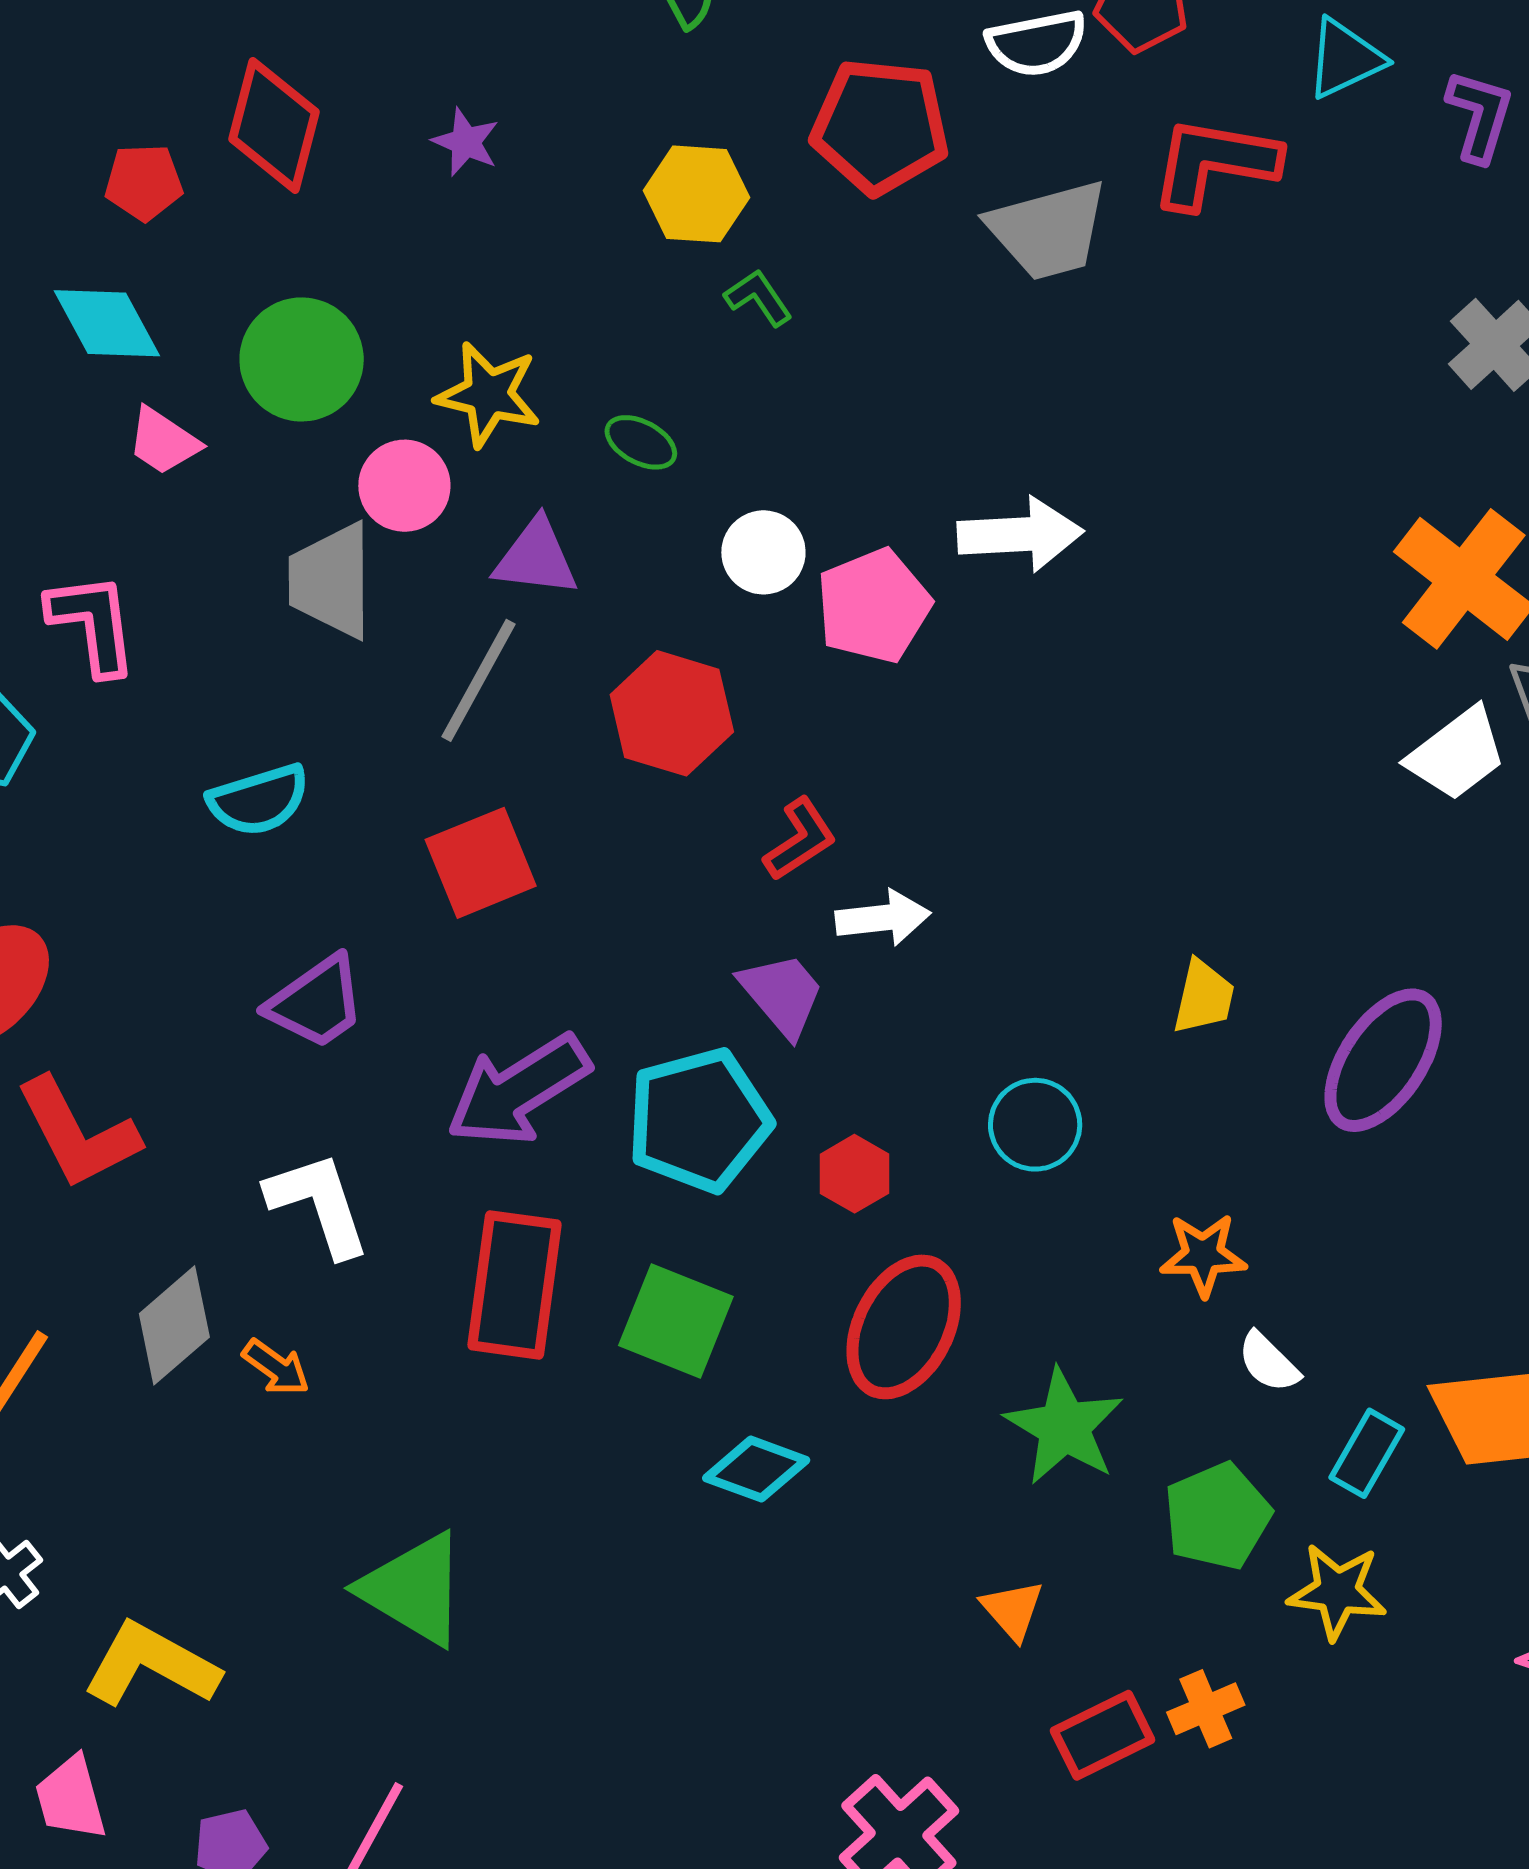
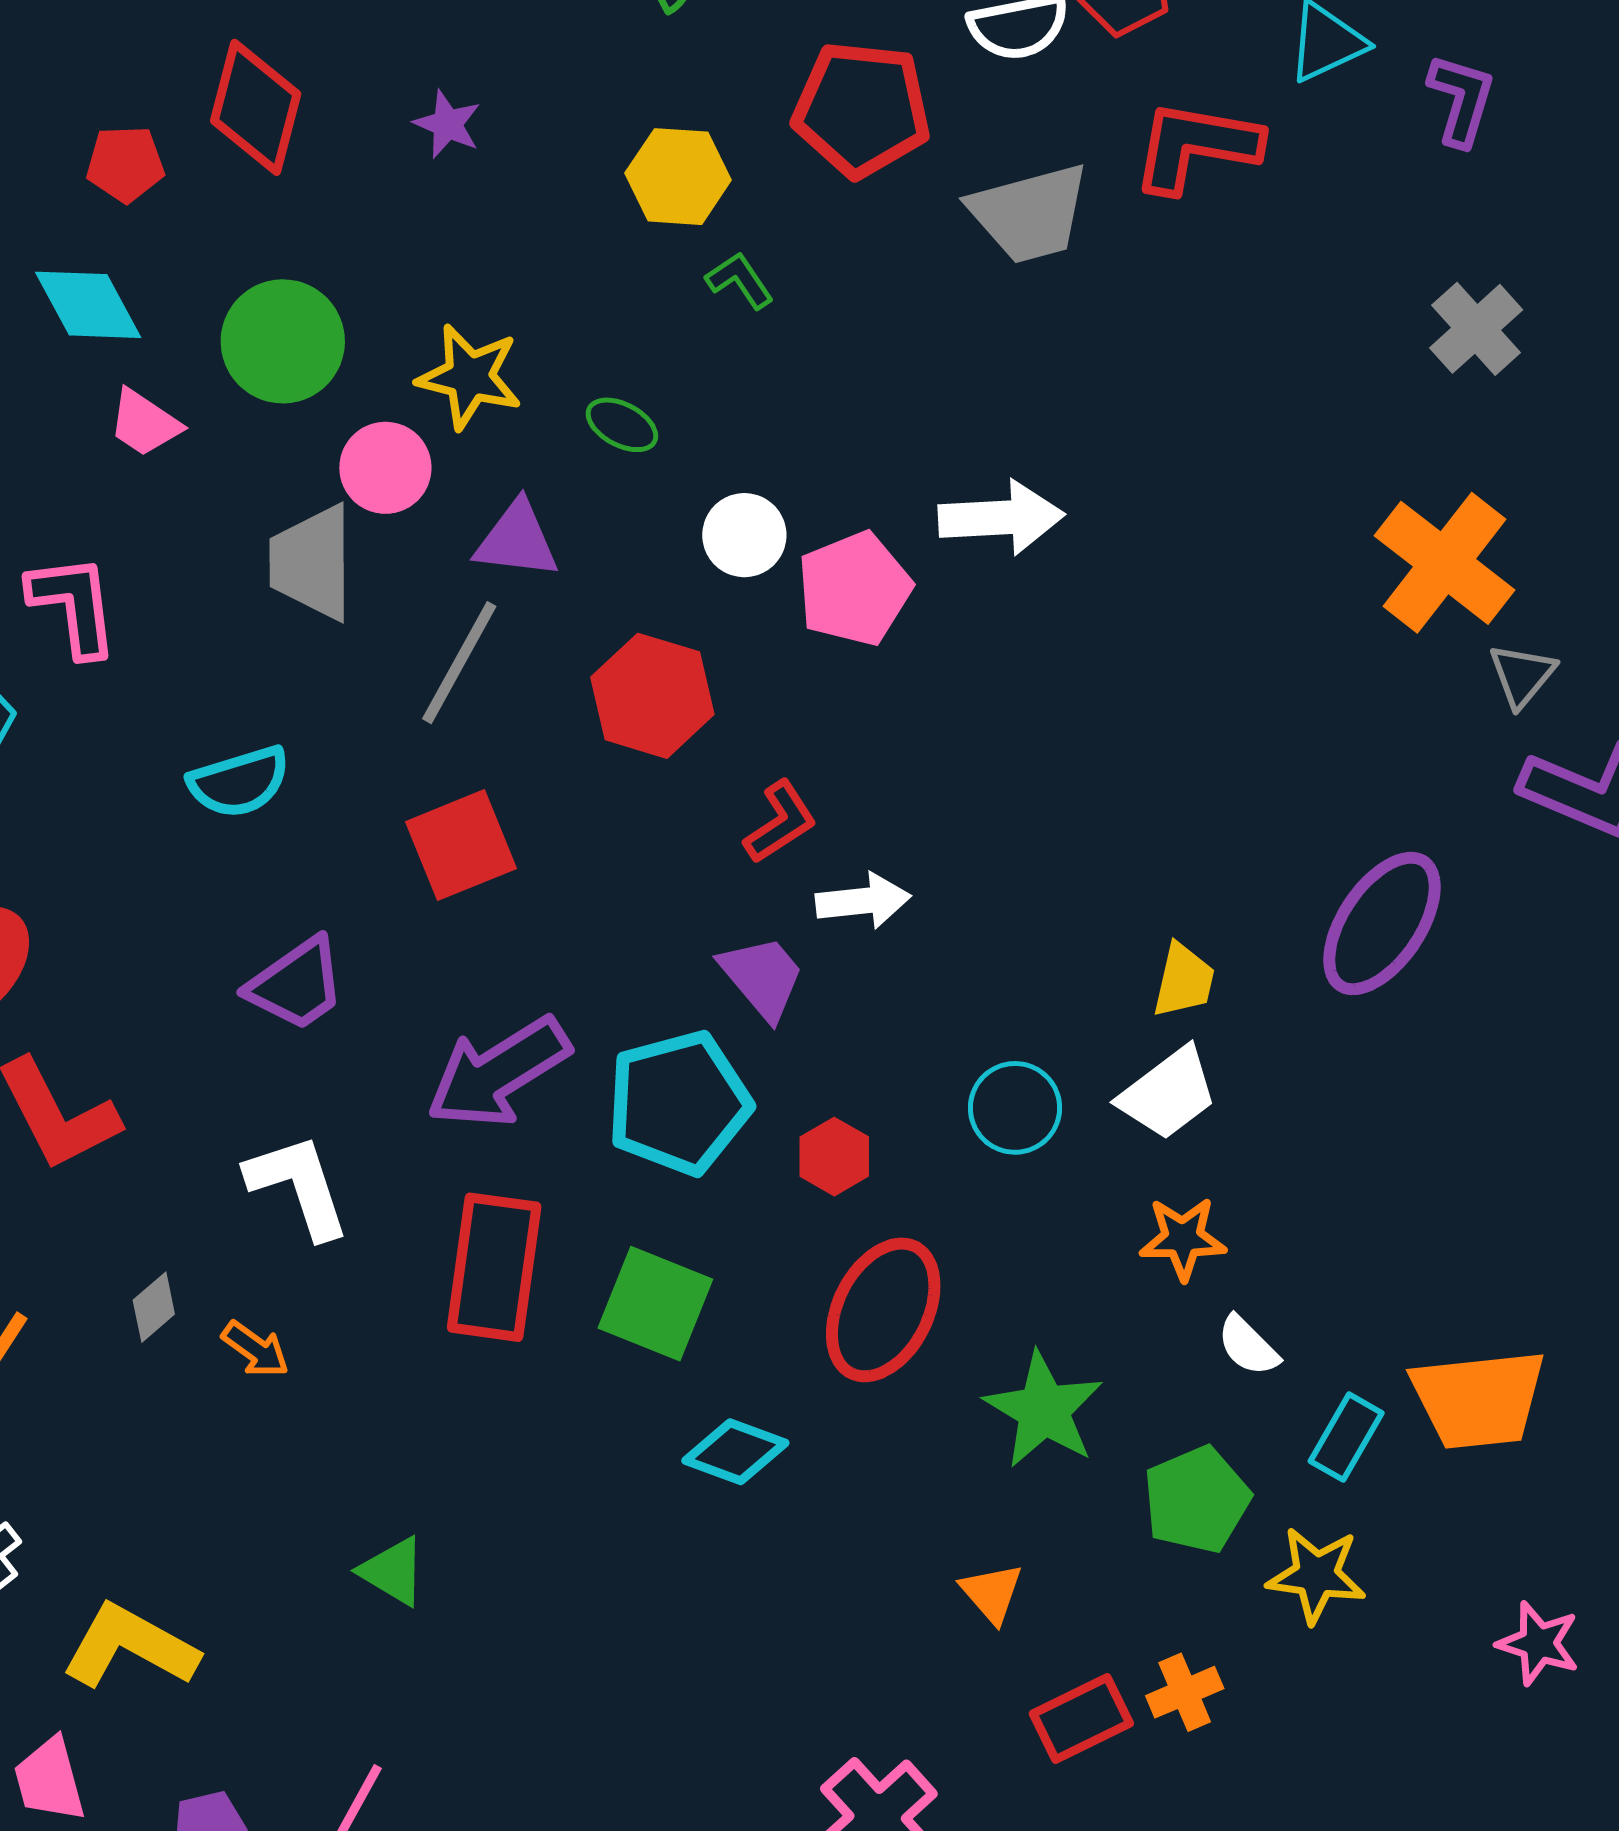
white trapezoid: (1457, 754) -> (1168, 1093), moved
purple ellipse: (1383, 1060) -> (1382, 923), moved
gray diamond: (174, 1325) -> (154, 1307), size x0.6
green triangle: (414, 1589) -> (393, 1571), size x0.6

